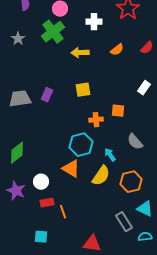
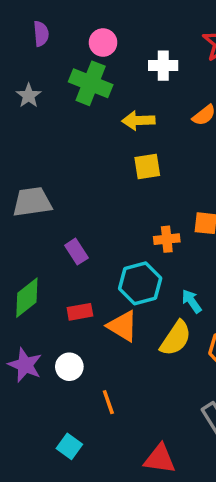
green cross: (53, 32) -> (91, 83), turned -30
yellow square: (83, 90) -> (147, 167), moved
purple rectangle: (47, 95) -> (76, 252), moved, turned -56
white circle: (41, 182) -> (69, 367), moved
red rectangle: (47, 203) -> (80, 312), moved
cyan square: (41, 237) -> (69, 446), turned 32

